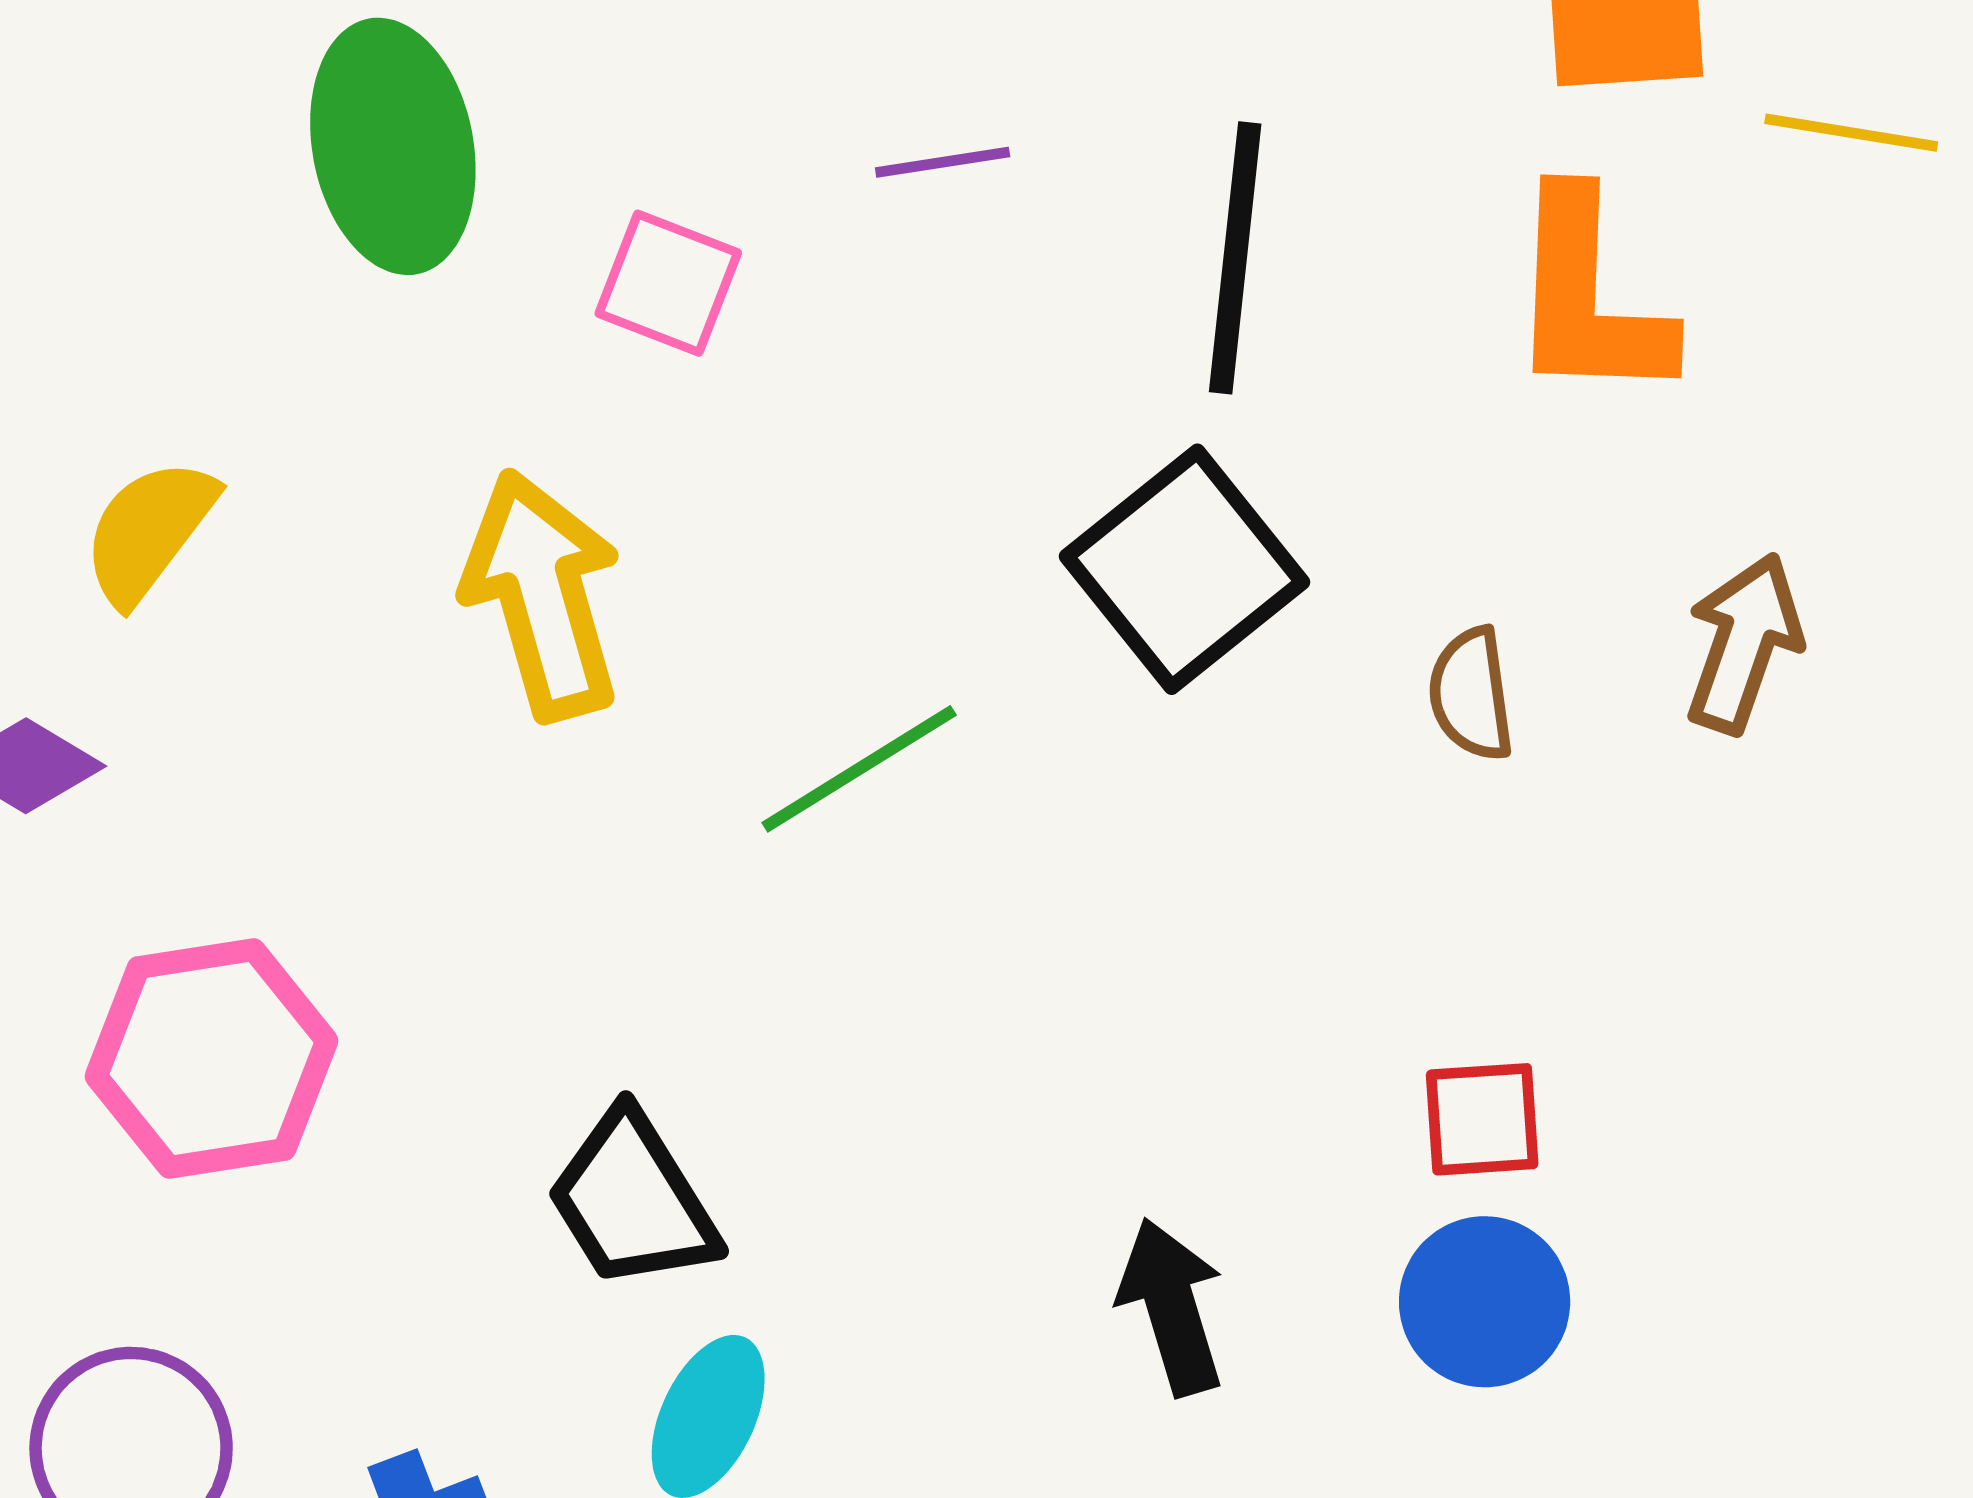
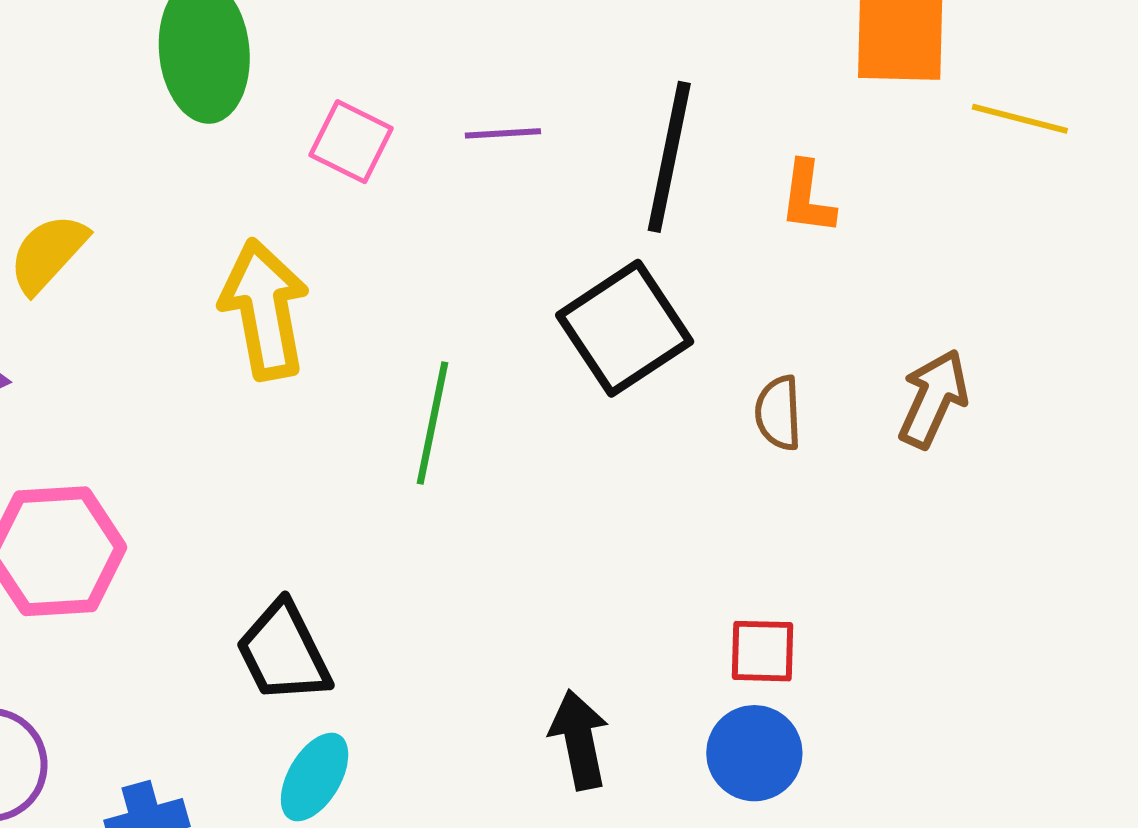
purple line: (943, 162) -> (503, 133), moved
orange L-shape: (1588, 297) -> (808, 198), moved, size x0.6
green line: (859, 769) -> (432, 423), turned -52

